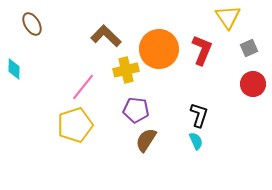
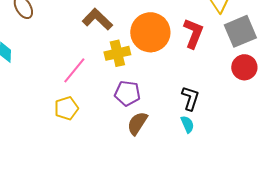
gray square: (249, 48) -> (240, 31), size x1.8
yellow pentagon: (75, 125) -> (66, 108), size x0.7

